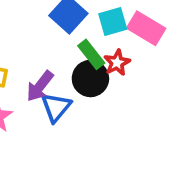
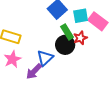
purple arrow: (40, 86) -> (34, 72), moved

